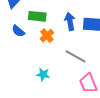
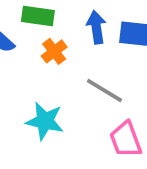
cyan star: (43, 74) -> (45, 121), size x1.5

